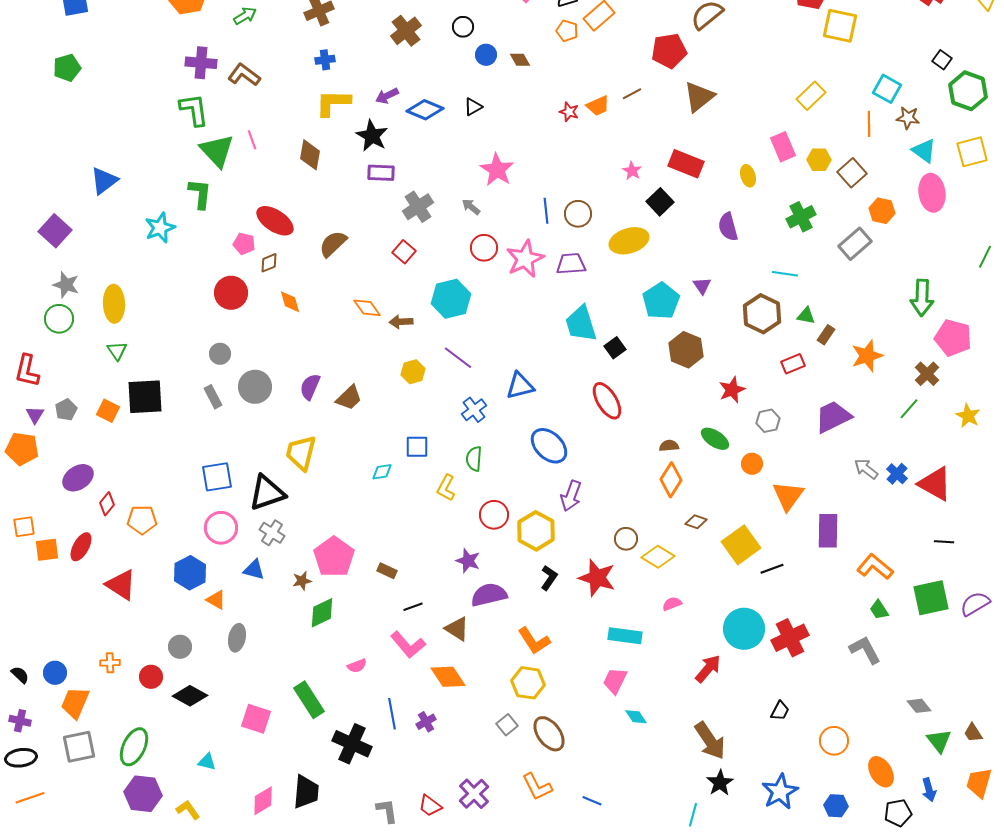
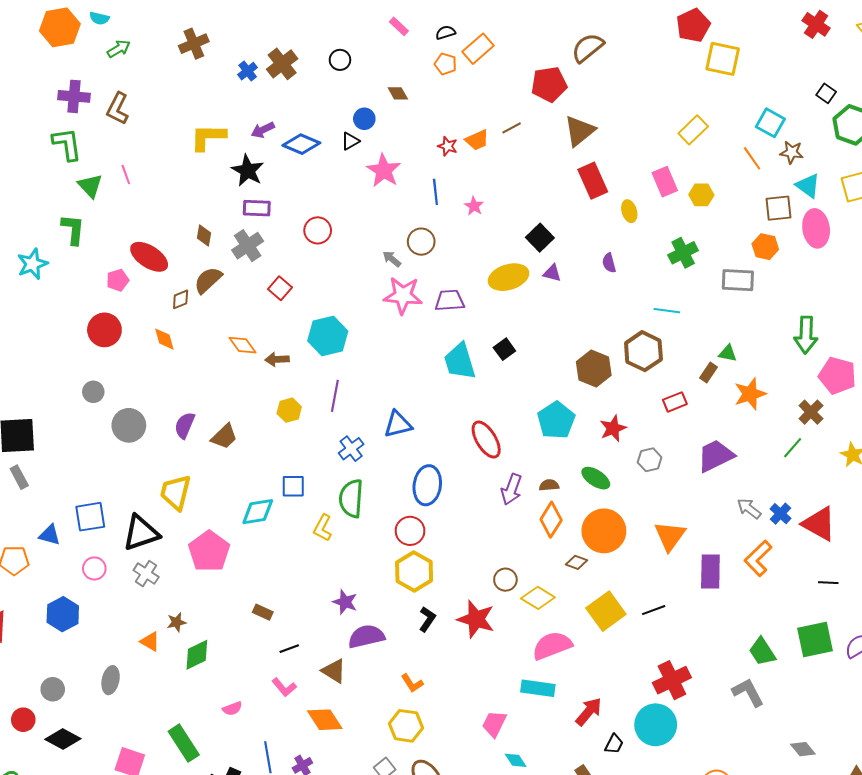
blue circle: (486, 55) -> (364, 119), moved
blue cross: (325, 60) -> (248, 71), moved, turned -30
brown L-shape: (244, 75) -> (118, 109), turned -100
orange line: (869, 124) -> (752, 158), turned -35
green triangle: (217, 151) -> (90, 186), size x0.7
brown diamond: (310, 155) -> (204, 235), moved, size x0.7
red rectangle: (686, 164) -> (593, 181), moved, turned 44
pink star: (497, 170) -> (384, 171), moved
pink star: (632, 171) -> (474, 206), moved
brown square: (852, 173) -> (778, 208), moved, turned 36
gray cross: (418, 207) -> (248, 246), moved
gray arrow: (471, 207) -> (392, 259), moved
blue line: (546, 211) -> (435, 192), moved
brown circle: (578, 214) -> (421, 242), moved
purple semicircle: (728, 227) -> (609, 263), size x0.7
pink pentagon: (244, 244) -> (118, 280), turned -30
gray rectangle: (855, 244) -> (738, 280), turned 44
red circle: (484, 248) -> (318, 230), moved
pink star: (525, 259) -> (403, 295), turned 30
brown diamond: (269, 263) -> (181, 299), moved
purple triangle: (702, 286) -> (552, 273), moved, turned -42
cyan pentagon: (661, 301) -> (556, 420), moved
green triangle: (806, 316) -> (728, 353), moved
black square: (615, 348) -> (504, 349), moved
brown hexagon: (686, 350) -> (594, 368), moved
purple line: (458, 358) -> (335, 396), turned 64
gray rectangle: (213, 397) -> (19, 477), moved
blue ellipse: (549, 446) -> (427, 485), turned 54
green semicircle: (474, 459) -> (351, 498), size x1.5
orange circle: (752, 464) -> (604, 531), moved, size x2.0
cyan diamond: (382, 472) -> (258, 512), size x1.6
purple arrow: (571, 496) -> (512, 489), moved
red circle: (494, 515) -> (410, 531), moved
pink circle: (221, 528) -> (94, 568), size x0.7
yellow square: (741, 545) -> (606, 611), moved
pink pentagon: (334, 557) -> (209, 551), moved
orange L-shape: (875, 567) -> (758, 558), moved, turned -84
blue triangle: (254, 570) -> (50, 535), moved
orange triangle: (216, 600) -> (150, 642), moved
pink semicircle: (672, 604) -> (552, 646), size x2.0
green trapezoid: (879, 610) -> (762, 652), size x1.4
cyan circle: (744, 629) -> (656, 725), moved
cyan rectangle: (625, 636) -> (538, 688), moved
orange L-shape: (534, 641) -> (412, 683), size x0.7
pink L-shape: (408, 645) -> (284, 687), size x0.7
black trapezoid: (780, 711) -> (614, 744), moved

